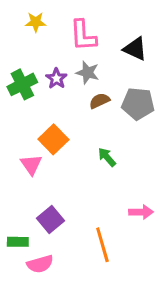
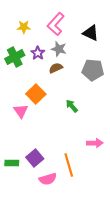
yellow star: (36, 22) -> (24, 27), moved
pink L-shape: (83, 35) -> (56, 24), turned 45
brown semicircle: (99, 101) -> (56, 68), moved
purple square: (50, 220) -> (35, 158), moved
pink semicircle: (40, 264) -> (48, 179), moved

